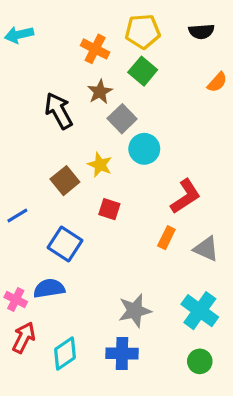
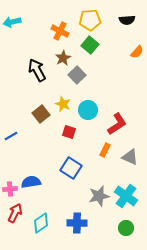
cyan circle: (144, 149) -> (88, 110), moved
blue square: (65, 244) -> (71, 168), moved
pink cross: (16, 300) -> (10, 189), turned -32
gray star: (135, 311) -> (99, 196), moved

